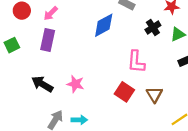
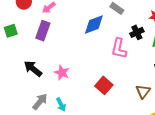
pink L-shape: (136, 62) -> (119, 48), moved
brown triangle: (154, 95) -> (143, 91), moved
cyan arrow: (79, 120) -> (61, 105), turned 56

